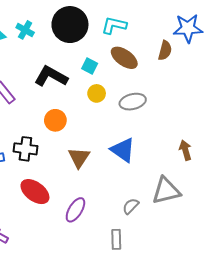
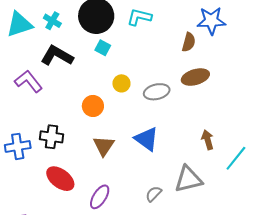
brown ellipse: (124, 58) -> (195, 77), moved, turned -52
cyan square: (90, 66) -> (103, 48), moved
black L-shape: (51, 76) -> (57, 56), moved
orange circle: (55, 120) -> (93, 106), moved

